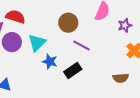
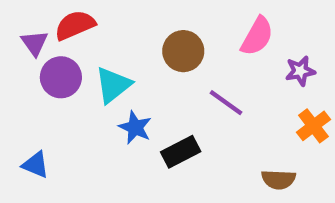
red semicircle: (15, 17) -> (75, 25), turned -48
purple line: (81, 46) -> (226, 103), moved

